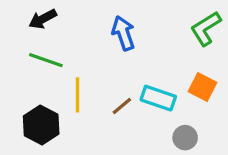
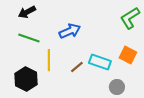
blue arrow: (123, 33) -> (70, 31), moved, turned 85

